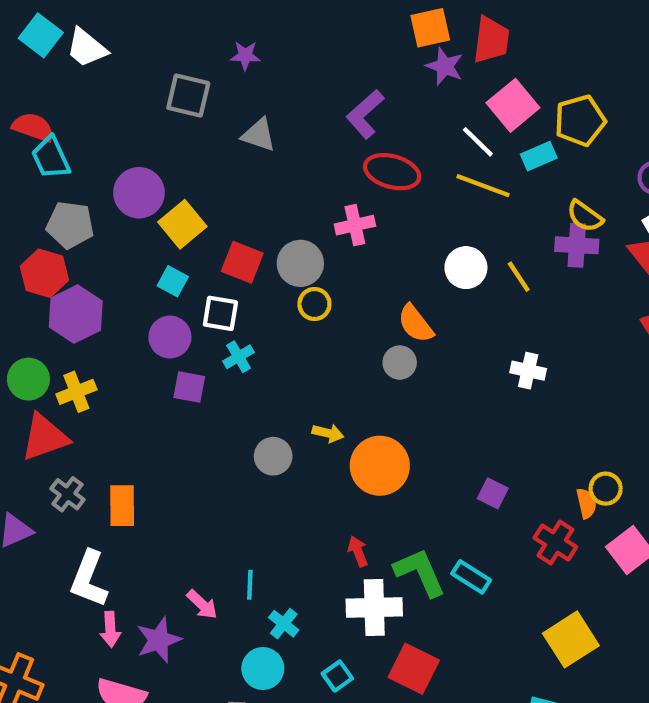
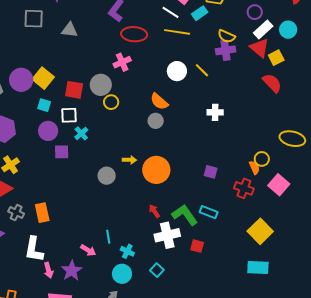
purple circle: (139, 193) -> (21, 80), moved
red square: (414, 669) -> (197, 246), moved, size x0.6

